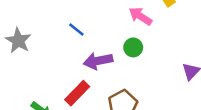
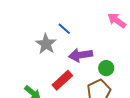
gray star: (18, 41) -> (46, 44), moved
green circle: (133, 47) -> (106, 68), moved

